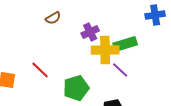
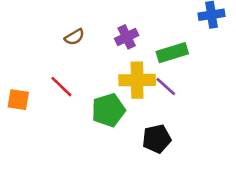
brown semicircle: (53, 18) -> (74, 37), moved
yellow cross: (105, 50) -> (137, 80), moved

